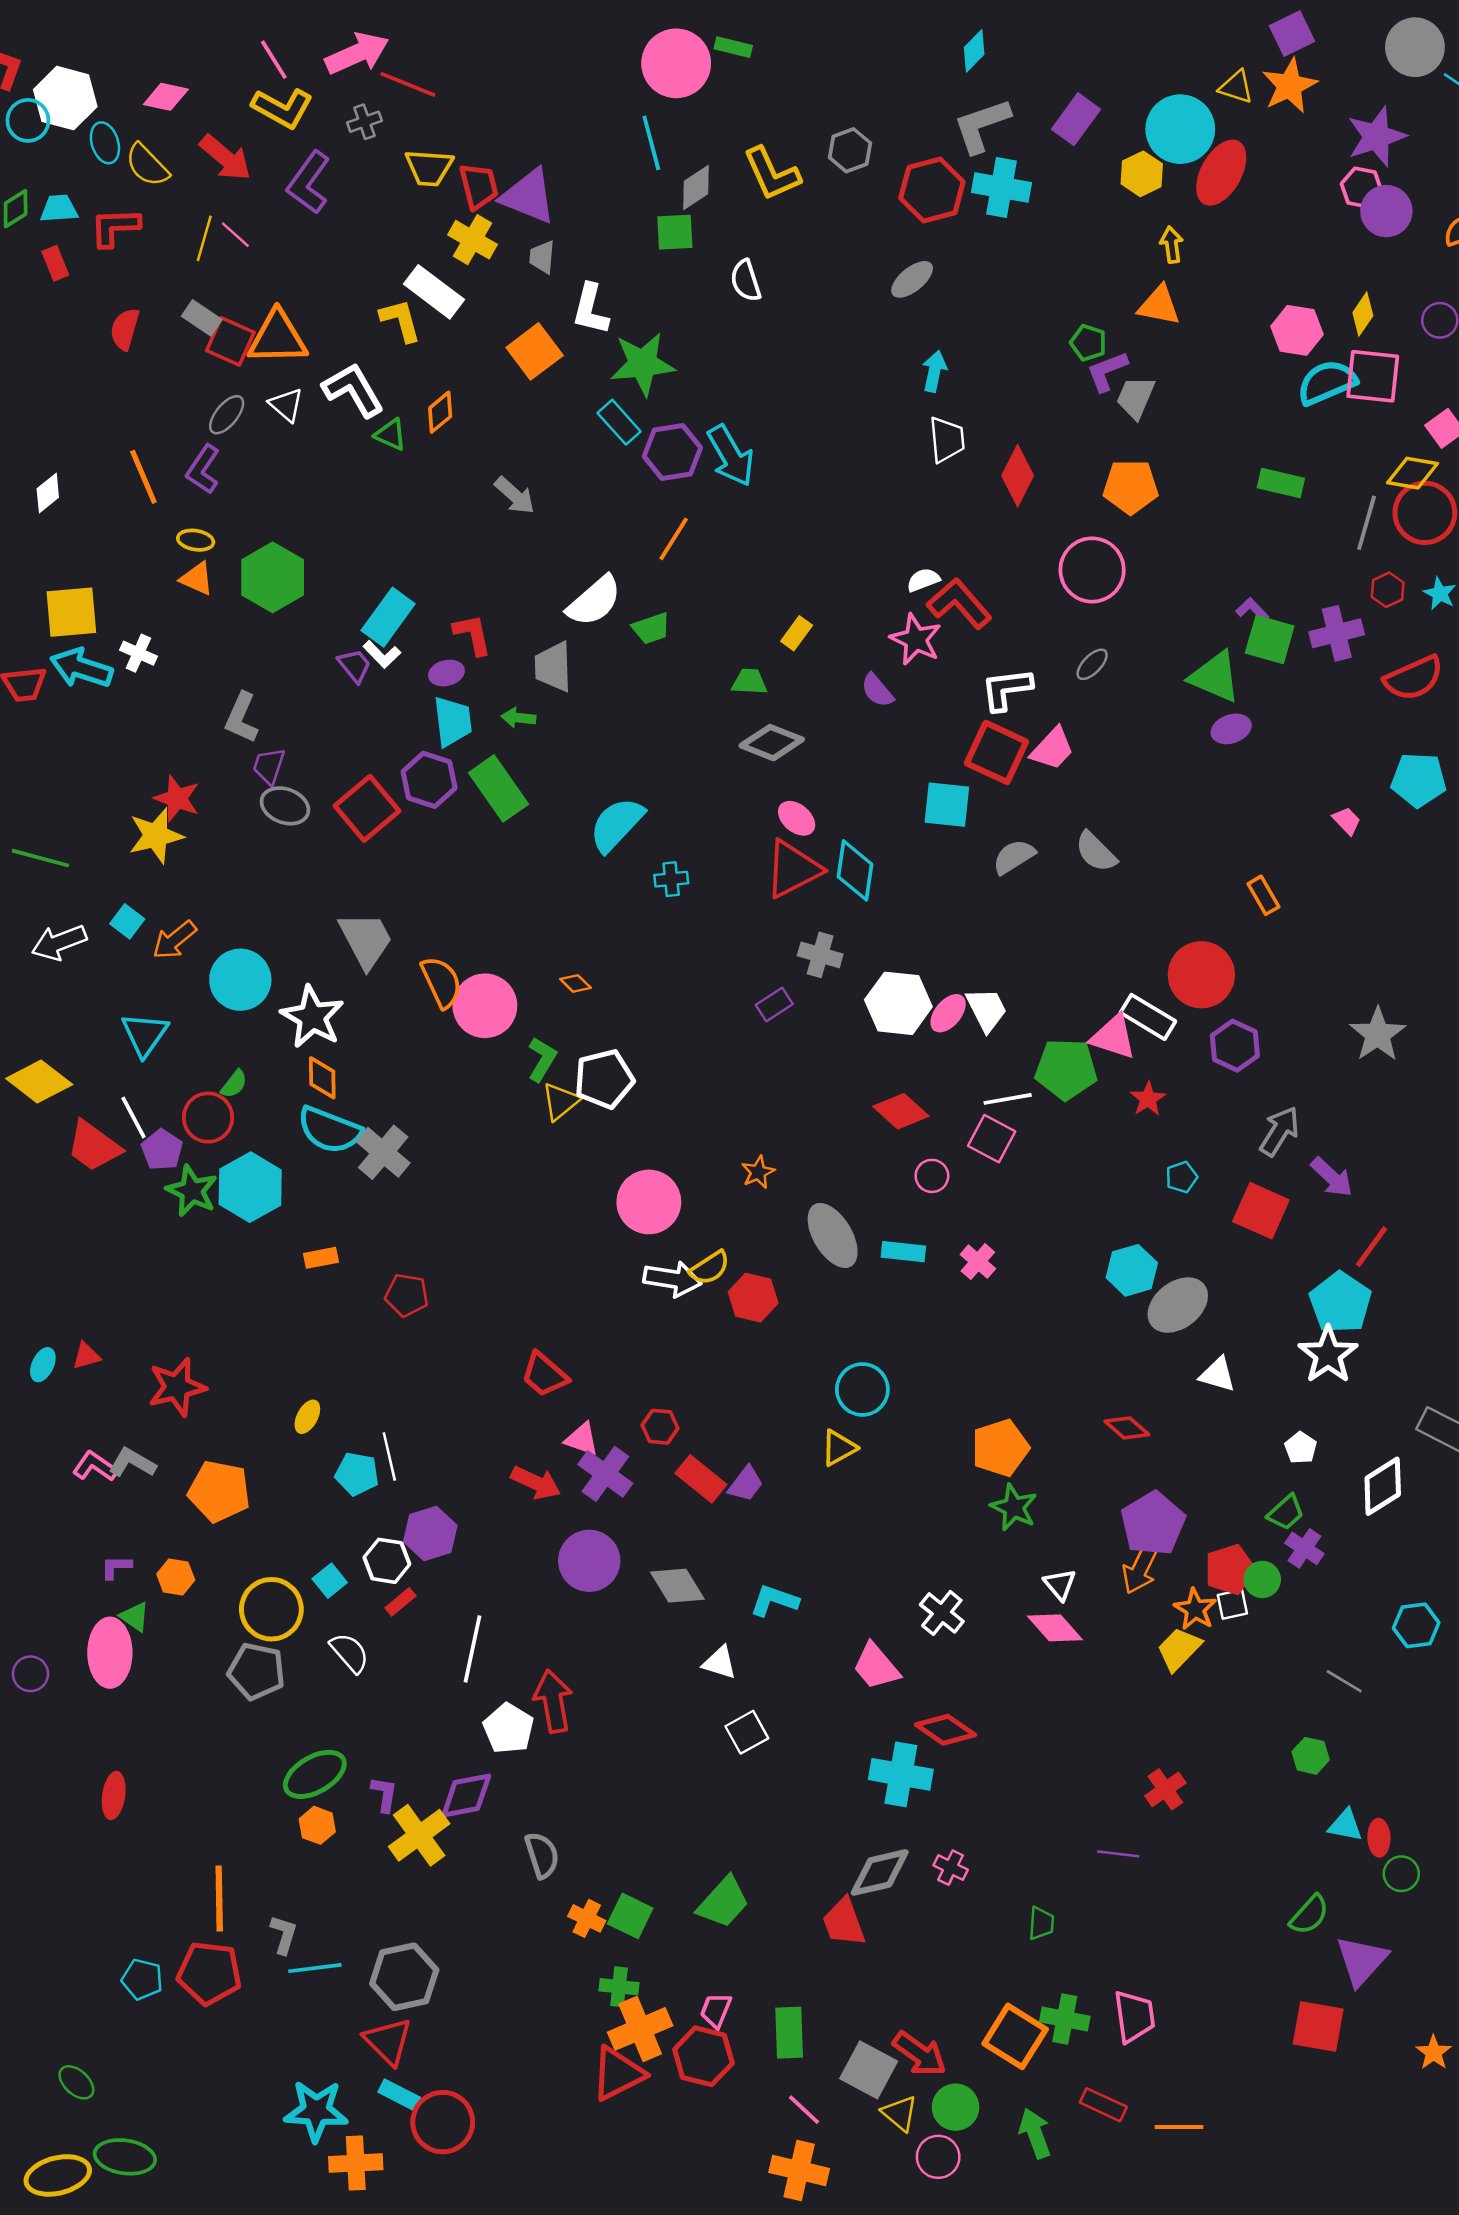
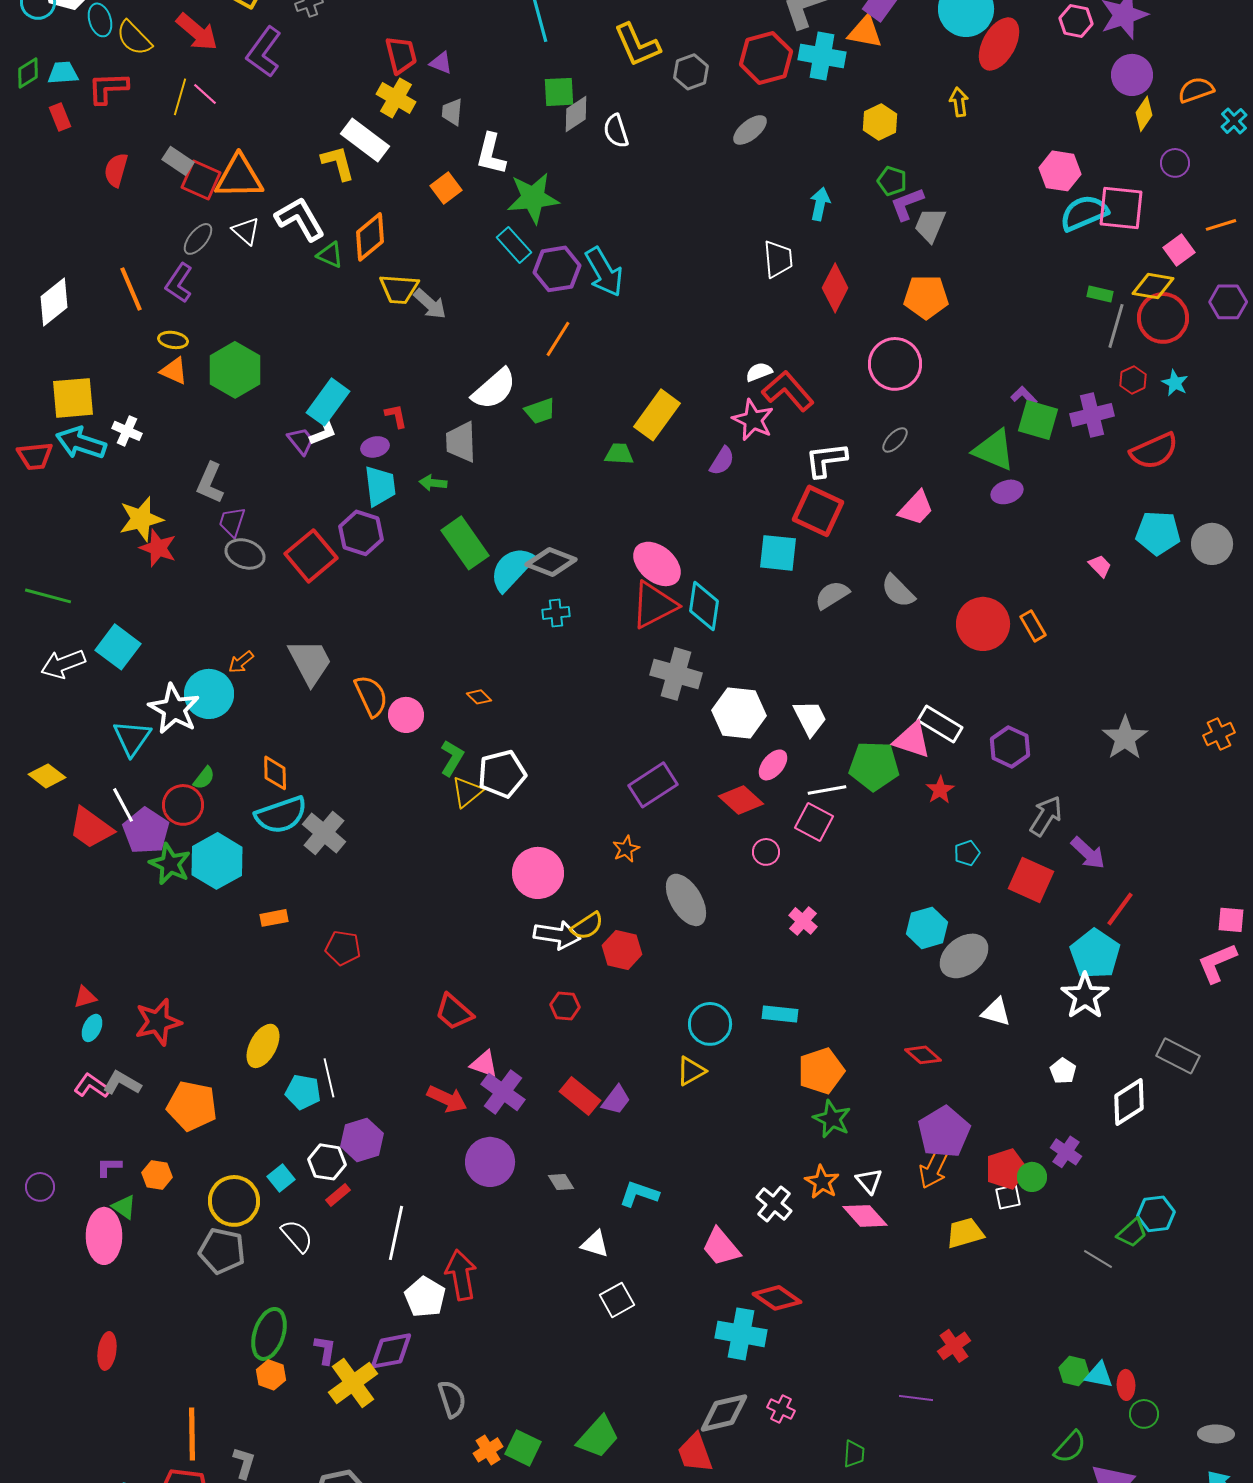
gray hexagon: (850, 150) -> (691, 72), moved
yellow trapezoid: (429, 168) -> (399, 289), moved
yellow hexagon: (1142, 174) -> (880, 122), moved
gray diamond: (696, 187) -> (576, 114), moved
pink hexagon: (1362, 187) -> (1076, 21), moved
purple triangle: (528, 196) -> (441, 63), size x0.5
orange triangle: (1159, 305) -> (865, 32), moved
yellow diamond: (1363, 314) -> (1144, 114), moved
orange square: (535, 351) -> (446, 188), size x0.7
cyan arrow: (934, 371) -> (820, 204), moved
orange diamond: (440, 412) -> (370, 237), size x1.4
green rectangle: (1281, 483) -> (1100, 294), moved, size x0.7
white diamond: (48, 493) -> (54, 302), size x1.5
yellow rectangle: (797, 633) -> (657, 415), size x1.8
red L-shape: (472, 635) -> (396, 416), size x0.7
white L-shape: (382, 654) -> (323, 432), turned -68
purple semicircle: (877, 690) -> (722, 461), turned -108
gray diamond: (772, 743) -> (551, 562), moved
pink trapezoid: (1052, 749) -> (916, 508), moved
green rectangle: (499, 788) -> (465, 543), moved
pink ellipse: (797, 818) -> (657, 564), size x1.6
yellow star: (156, 836) -> (141, 519), moved
cyan square: (127, 921) -> (118, 647), size x1.6
orange arrow: (174, 940) -> (241, 662), moved, size x0.7
gray cross: (820, 955) -> (676, 674), size x1.4
red circle: (1201, 975) -> (983, 624), moved
purple rectangle: (774, 1005) -> (653, 785), moved, size x1.6
pink circle: (485, 1006) -> (406, 715), size x0.7
pink ellipse: (948, 1013) -> (773, 765), moved
white star: (312, 1017) -> (174, 709), moved
yellow diamond: (39, 1082) -> (47, 776), size x0.7
cyan semicircle: (330, 1130) -> (281, 815), turned -40
purple pentagon: (162, 1150) -> (146, 831), size x1.4
cyan rectangle: (903, 1252) -> (780, 1014), moved
cyan ellipse: (43, 1365) -> (92, 1028), moved
yellow ellipse: (307, 1417) -> (263, 1046), size x1.6
red hexagon: (660, 1427) -> (565, 1006), moved
green trapezoid: (1286, 1512) -> (1132, 1233), moved
gray diamond: (677, 1586) -> (561, 1182), size x0.6
orange star: (1195, 1609) -> (822, 1182), moved
yellow trapezoid: (1179, 1649) -> (965, 1233), turned 30
purple circle: (30, 1674) -> (40, 1187), moved
green hexagon: (1311, 1756) -> (1074, 1371), moved
green ellipse: (315, 1774) -> (269, 1334), turned -42
orange cross: (587, 1918) -> (488, 1450), turned 32

